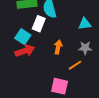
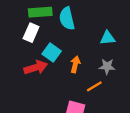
white rectangle: (39, 24) -> (31, 33), moved
cyan square: (23, 37) -> (52, 52), moved

